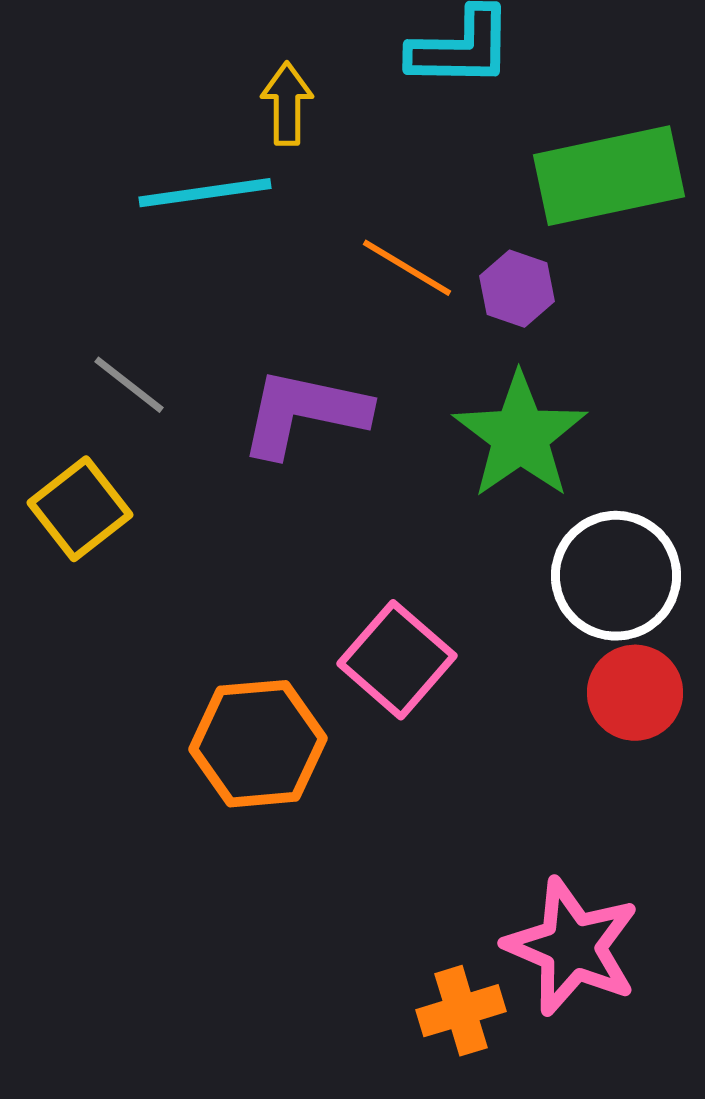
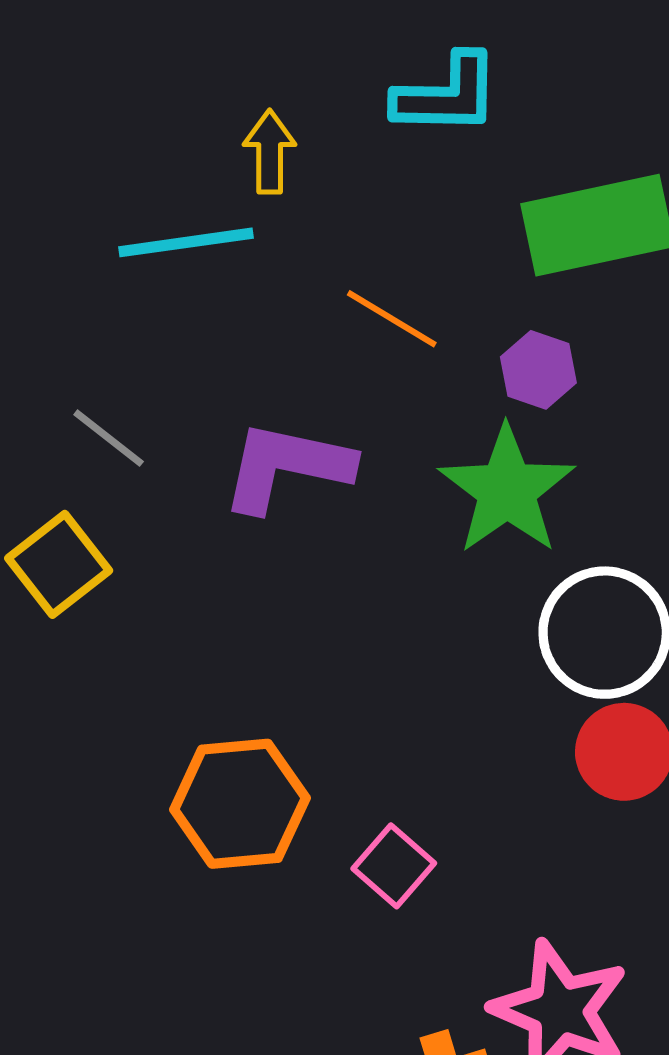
purple hexagon: (517, 289) -> (538, 370), moved
pink square: (397, 660) -> (394, 866), moved, size x0.7

